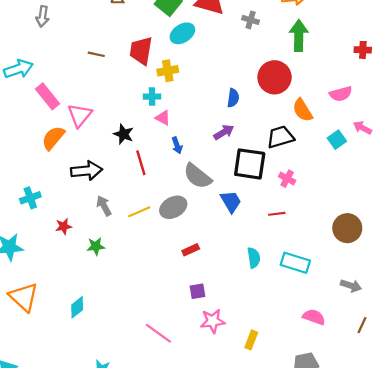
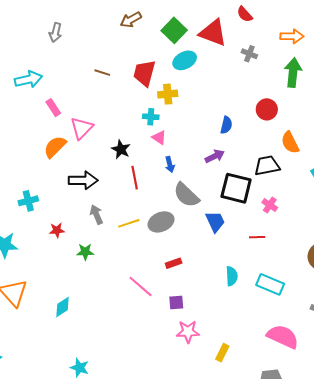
red circle: (275, 77) -> (267, 109), size x0.7
pink rectangle: (48, 96) -> (53, 108), size x0.7
pink semicircle: (314, 317) -> (283, 337), size x1.5
pink line: (158, 333) -> (141, 286), moved

